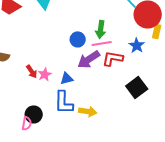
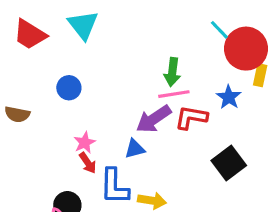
blue circle: (78, 39) -> (69, 88), moved
red arrow: (32, 71) -> (88, 163), moved
blue triangle: (67, 78) -> (135, 149), moved

